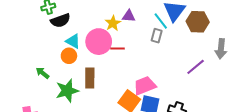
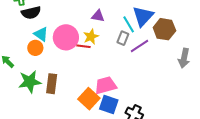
yellow star: (113, 23) -> (91, 37), moved
purple line: (196, 67) -> (140, 46), moved
brown rectangle: (90, 78) -> (52, 84), moved

